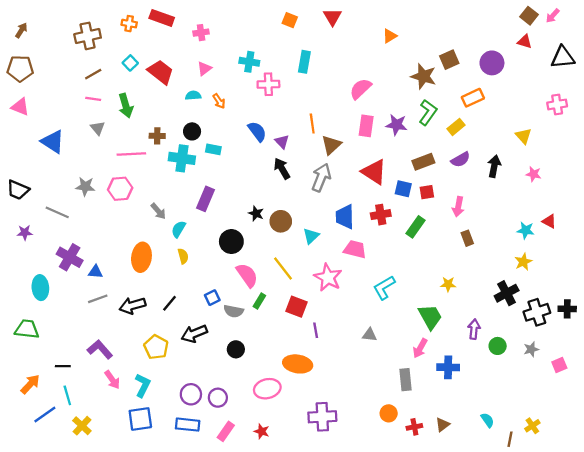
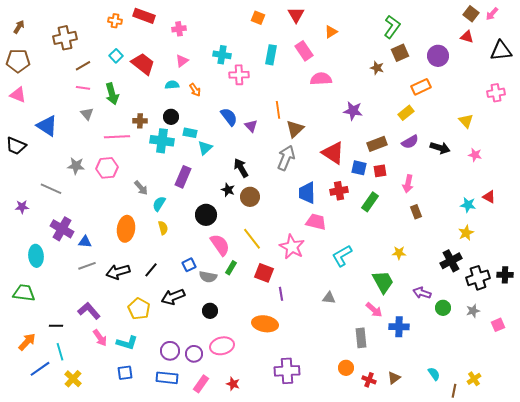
brown cross: (88, 36) -> (65, 38), moved
orange triangle: (390, 36) -> (331, 32), moved
brown star: (423, 76) -> (377, 68), size x0.6
pink semicircle: (361, 89) -> (321, 79), turned 40
green L-shape: (428, 112) -> (392, 27), moved
pink rectangle: (366, 126) -> (304, 51), moved, turned -42
black arrow: (494, 166) -> (440, 148), turned 96
black arrow: (282, 168) -> (241, 168), moved
black trapezoid: (18, 190) -> (16, 146), moved
cyan triangle: (311, 236) -> (205, 148), moved
purple arrow: (474, 329) -> (422, 293), turned -78
pink arrow: (420, 348) -> (374, 310), turned -78
cyan L-shape: (143, 385) -> (127, 343), turned 80
pink ellipse: (267, 389) -> (222, 346), moved
blue square: (140, 419) -> (125, 373), size x0.7
red cross: (414, 427) -> (369, 380), turned 32

